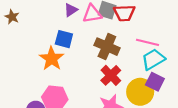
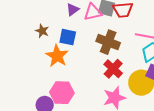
brown star: (12, 17) -> (42, 31), moved

